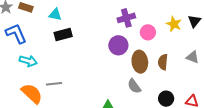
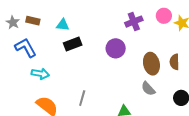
pink circle: (148, 32) -> (164, 16), moved
purple circle: (118, 45) -> (116, 48), moved
gray line: (54, 84) -> (82, 98), moved, turned -63

